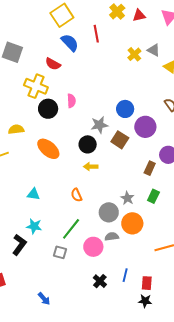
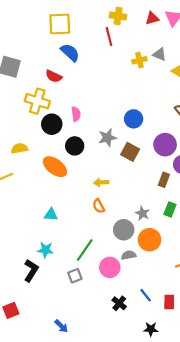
yellow cross: (117, 12) -> (118, 16), turned -35
yellow square: (62, 15) -> (60, 24), turned 35
red triangle: (139, 15) -> (152, 18), moved
red line: (96, 34) -> (109, 37), moved
yellow cross: (134, 54) -> (139, 60), turned 32
purple circle: (145, 127) -> (165, 145), moved
black circle: (88, 144) -> (75, 146), moved
cyan triangle: (33, 194) -> (51, 215), moved
orange semicircle: (76, 195) -> (99, 206), moved
gray square: (60, 252) -> (75, 276), turned -32
blue line: (125, 275) -> (146, 295), turned -48
black star: (145, 301) -> (151, 329), moved

